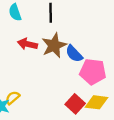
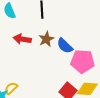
brown star: (54, 45) -> (46, 39), size x0.7

